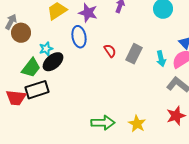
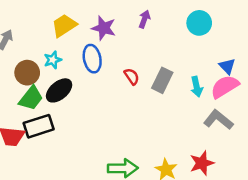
brown circle: (21, 33) -> (27, 73), moved
cyan star: (46, 49) -> (53, 60), moved
red star: (176, 116) -> (202, 163), moved

